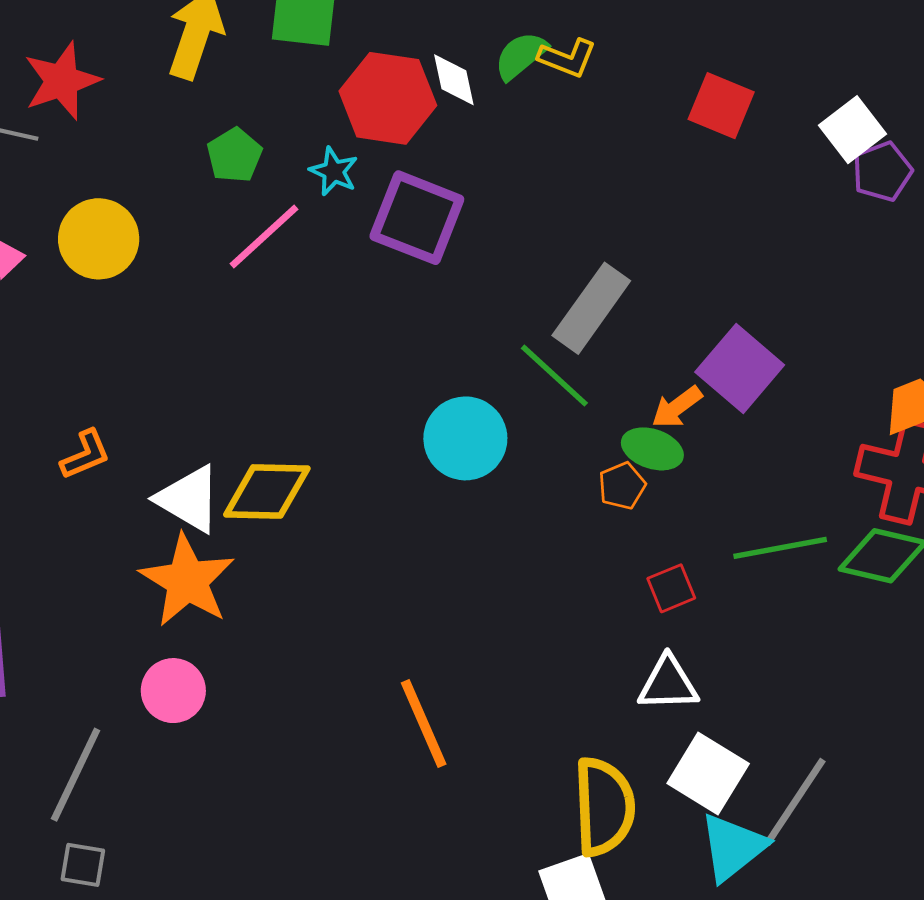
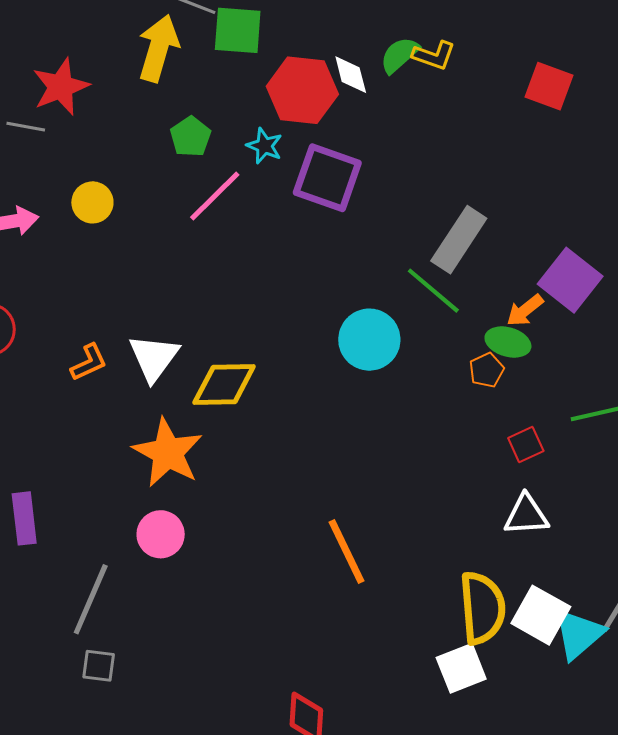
yellow circle: (99, 239) -> (92, 202), size x0.7
white triangle: (189, 499) -> (154, 358), moved, turned 38
white square: (708, 773) -> (541, 615), moved

